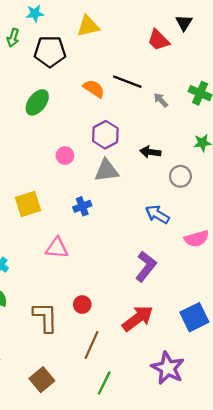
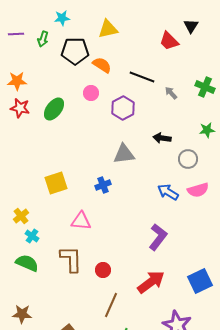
orange semicircle: (94, 89) -> (102, 65), moved
green ellipse: (37, 102) -> (54, 109), moved
purple hexagon: (105, 135) -> (123, 108), moved
pink circle: (65, 156) -> (91, 93), moved
pink semicircle: (197, 239) -> (198, 190), moved
brown L-shape: (45, 317) -> (71, 259), moved

